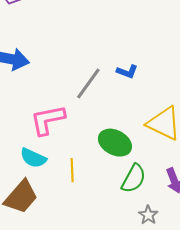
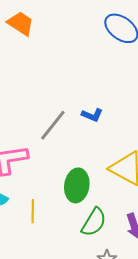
green ellipse: (115, 143) -> (77, 185), turned 68

